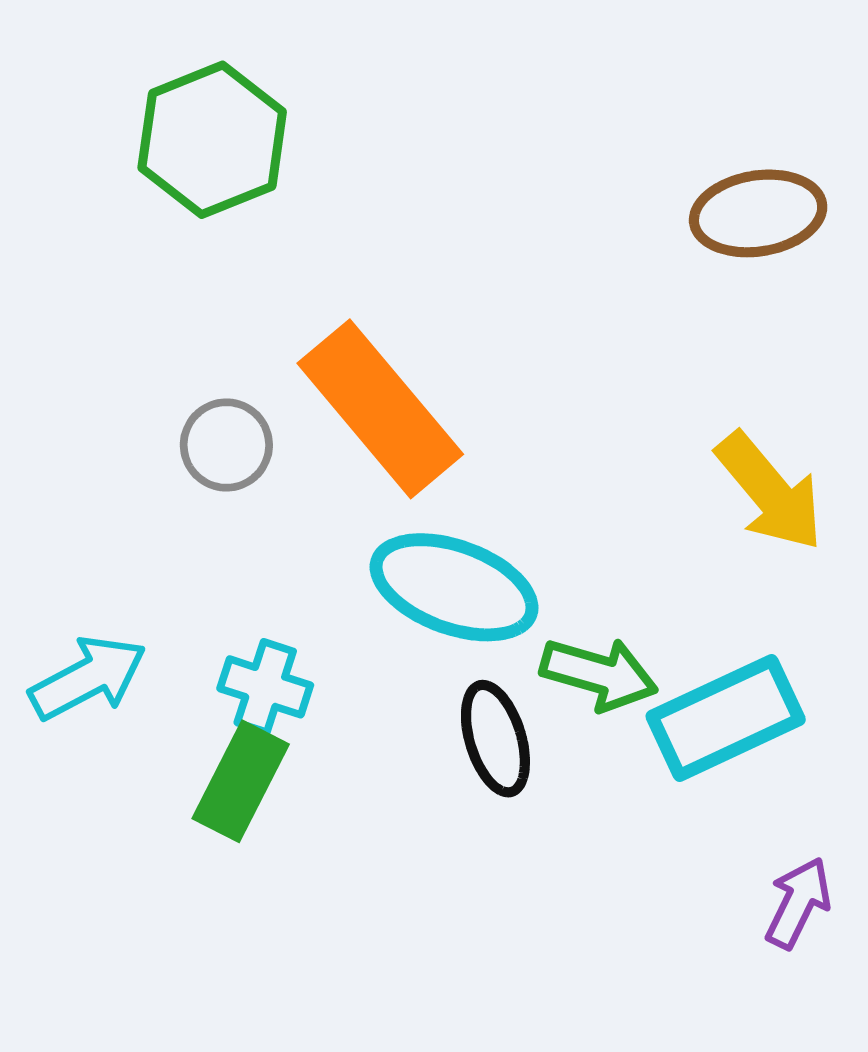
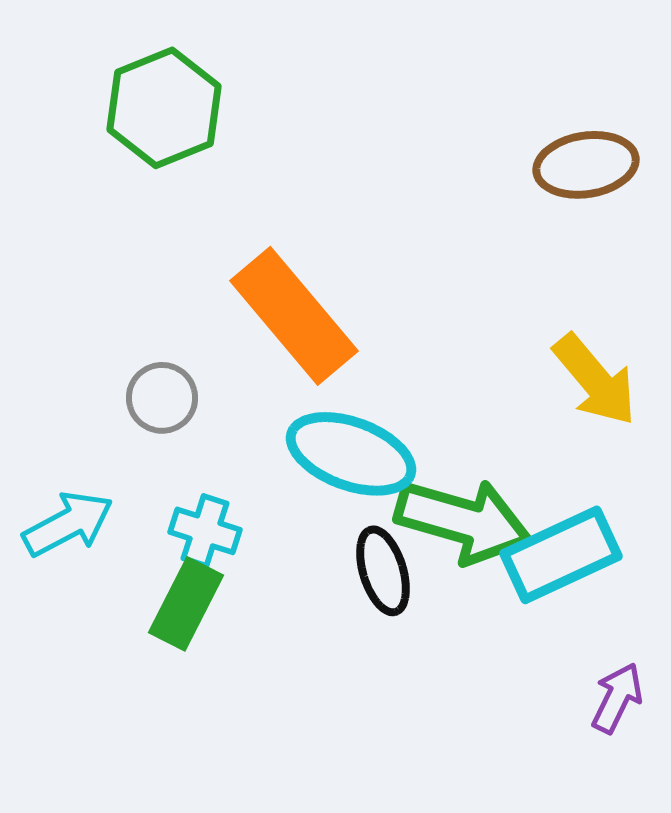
gray circle: (226, 445) -> (162, 398), moved
green arrow: (599, 674) -> (463, 521), size x1.5

